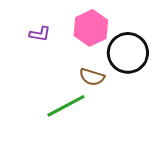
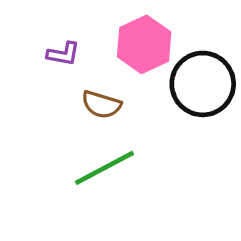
brown semicircle: (92, 77) -> (101, 105), moved

